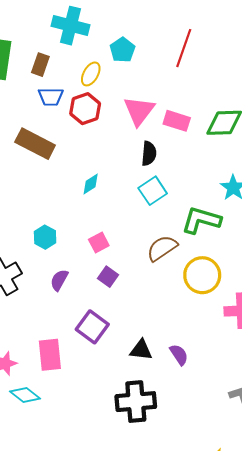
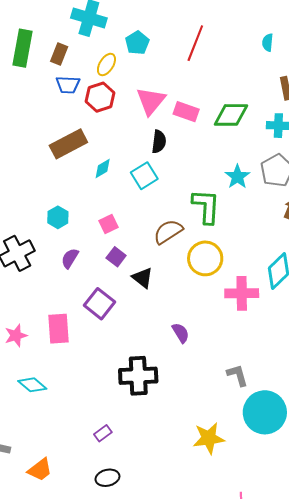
brown rectangle: (35, 144) -> (68, 144), moved, turned -57
cyan square: (153, 191) -> (144, 176), moved
green L-shape: (201, 220) -> (206, 206), turned 75
black triangle: (141, 350) -> (143, 278), moved, turned 30
cyan diamond: (25, 395) -> (32, 385), moved

